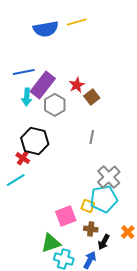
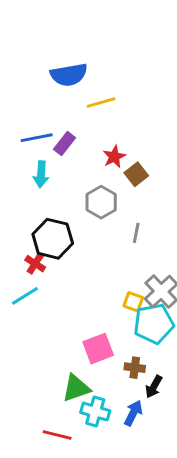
yellow line: (77, 22) -> (101, 103), moved
purple rectangle: (43, 85) -> (64, 144), moved, size x0.6
gray hexagon: (55, 105) -> (101, 202), moved
yellow square: (88, 206) -> (133, 302), moved

